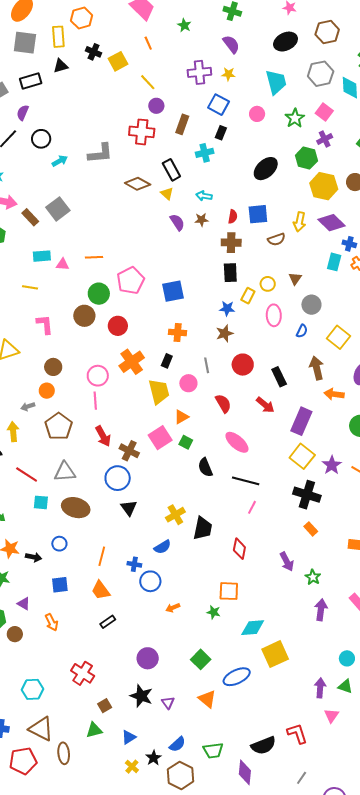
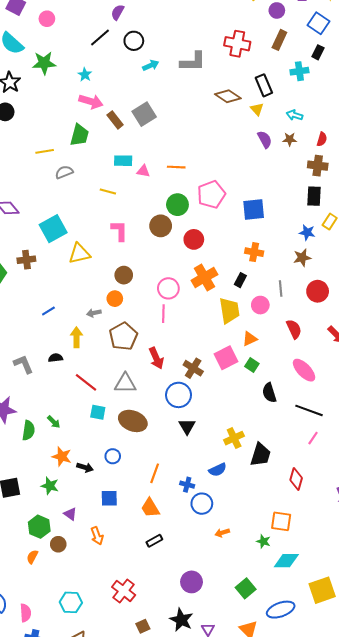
purple circle: (156, 106) -> (277, 10), moved
red arrow: (103, 436) -> (156, 358), moved
cyan diamond: (253, 628) -> (286, 561), moved

